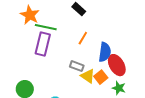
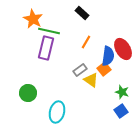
red ellipse: (117, 65) -> (123, 49), moved
gray rectangle: (77, 66) -> (80, 70), turned -56
orange square: (101, 77) -> (104, 69), moved

